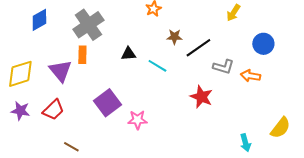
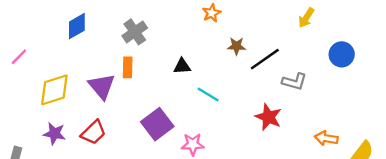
gray cross: (88, 25) -> (135, 32), size x0.7
cyan line: (157, 66) -> (208, 95), moved
orange arrow: (250, 76) -> (326, 138), moved

